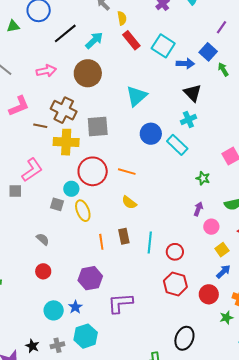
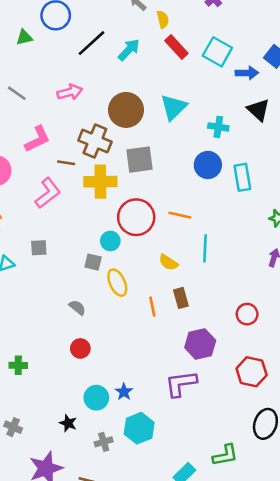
brown circle: (88, 73) -> (126, 110), moved
cyan triangle: (137, 96) -> (174, 107), moved
cyan cross: (188, 119) -> (218, 127), moved, turned 35
cyan rectangle: (177, 145) -> (242, 177), turned 40
pink L-shape: (32, 170) -> (48, 193), moved
yellow semicircle: (129, 202) -> (168, 262), moved
yellow ellipse: (83, 211) -> (117, 283), moved
cyan line: (150, 242) -> (205, 248), moved
purple hexagon: (90, 278) -> (200, 344), moved
red hexagon: (175, 284) -> (252, 372), moved
black star: (32, 346) -> (68, 423), moved

